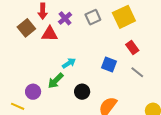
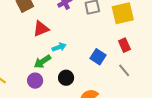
red triangle: (50, 34) -> (41, 29), moved, turned -36
purple circle: (33, 92) -> (35, 81), moved

